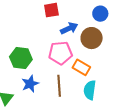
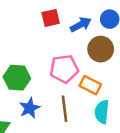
blue arrow: (69, 28) -> (81, 25), moved

